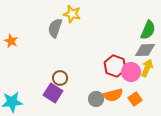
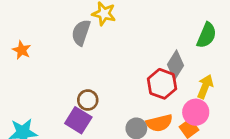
gray diamond: (145, 50) -> (175, 65), moved, turned -55
pink circle: (131, 72) -> (196, 112), moved

